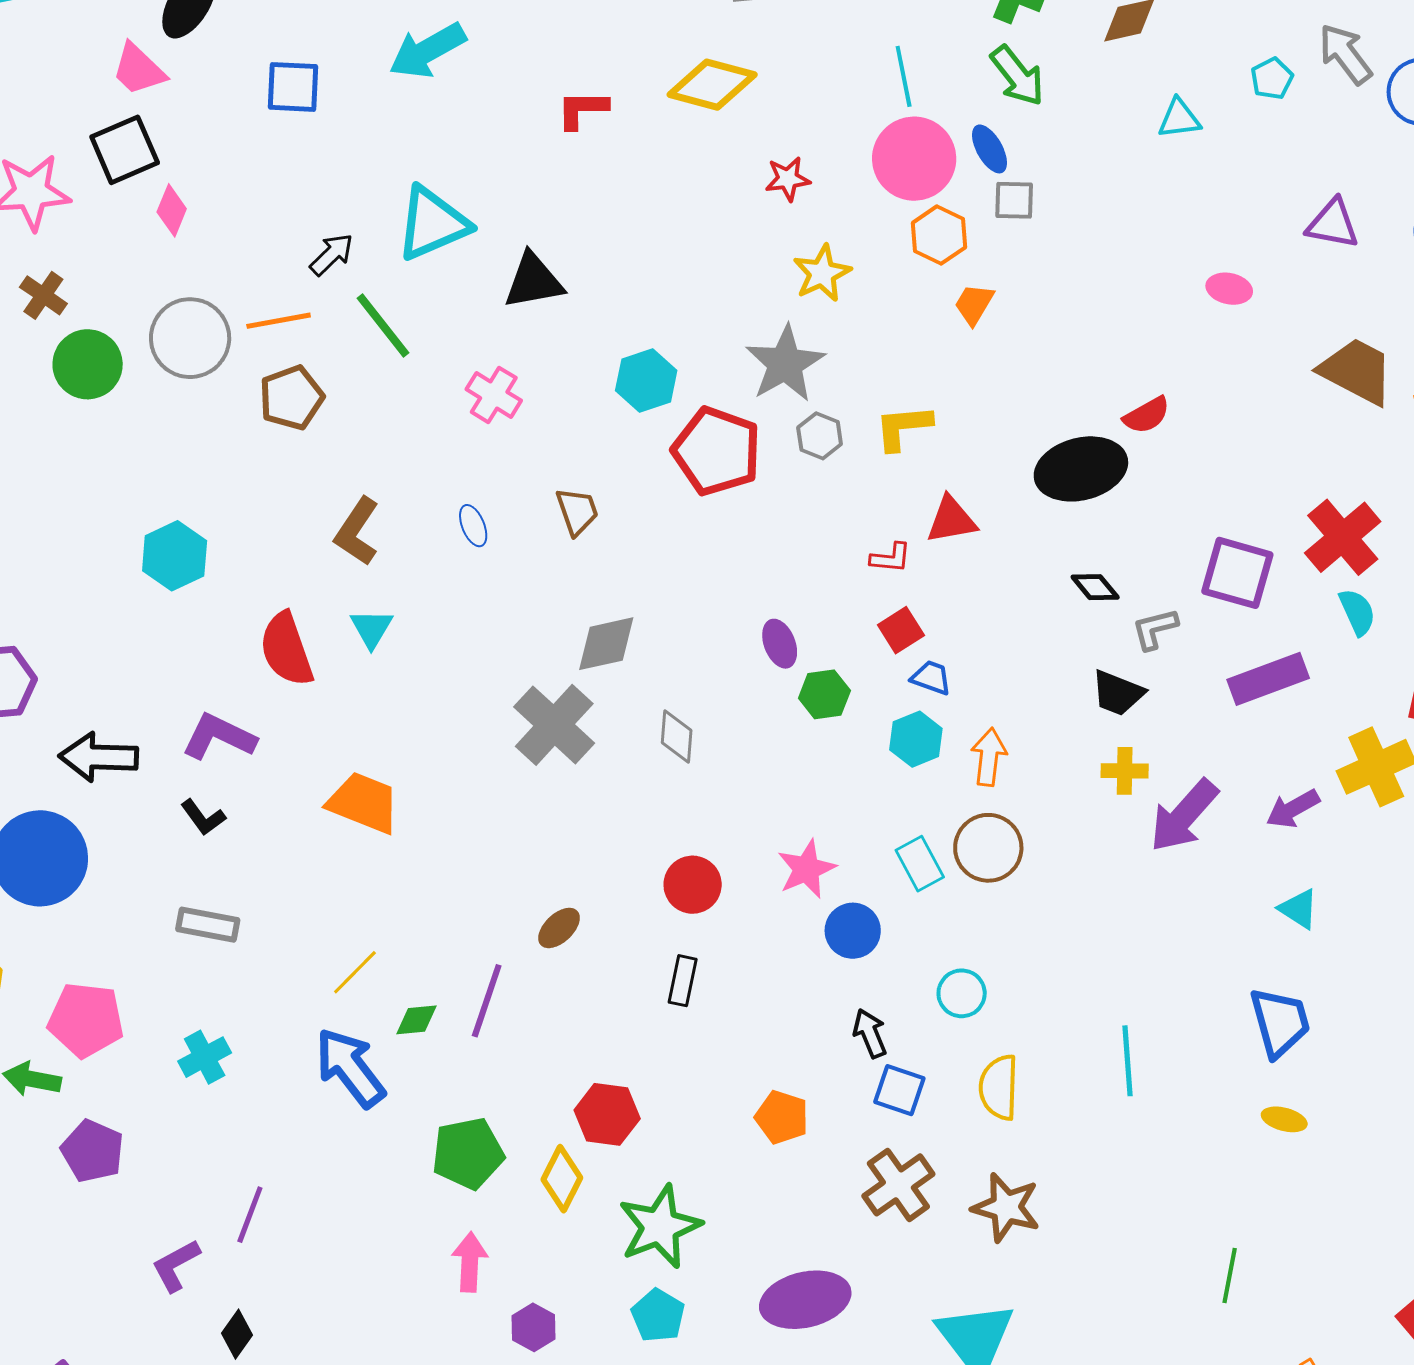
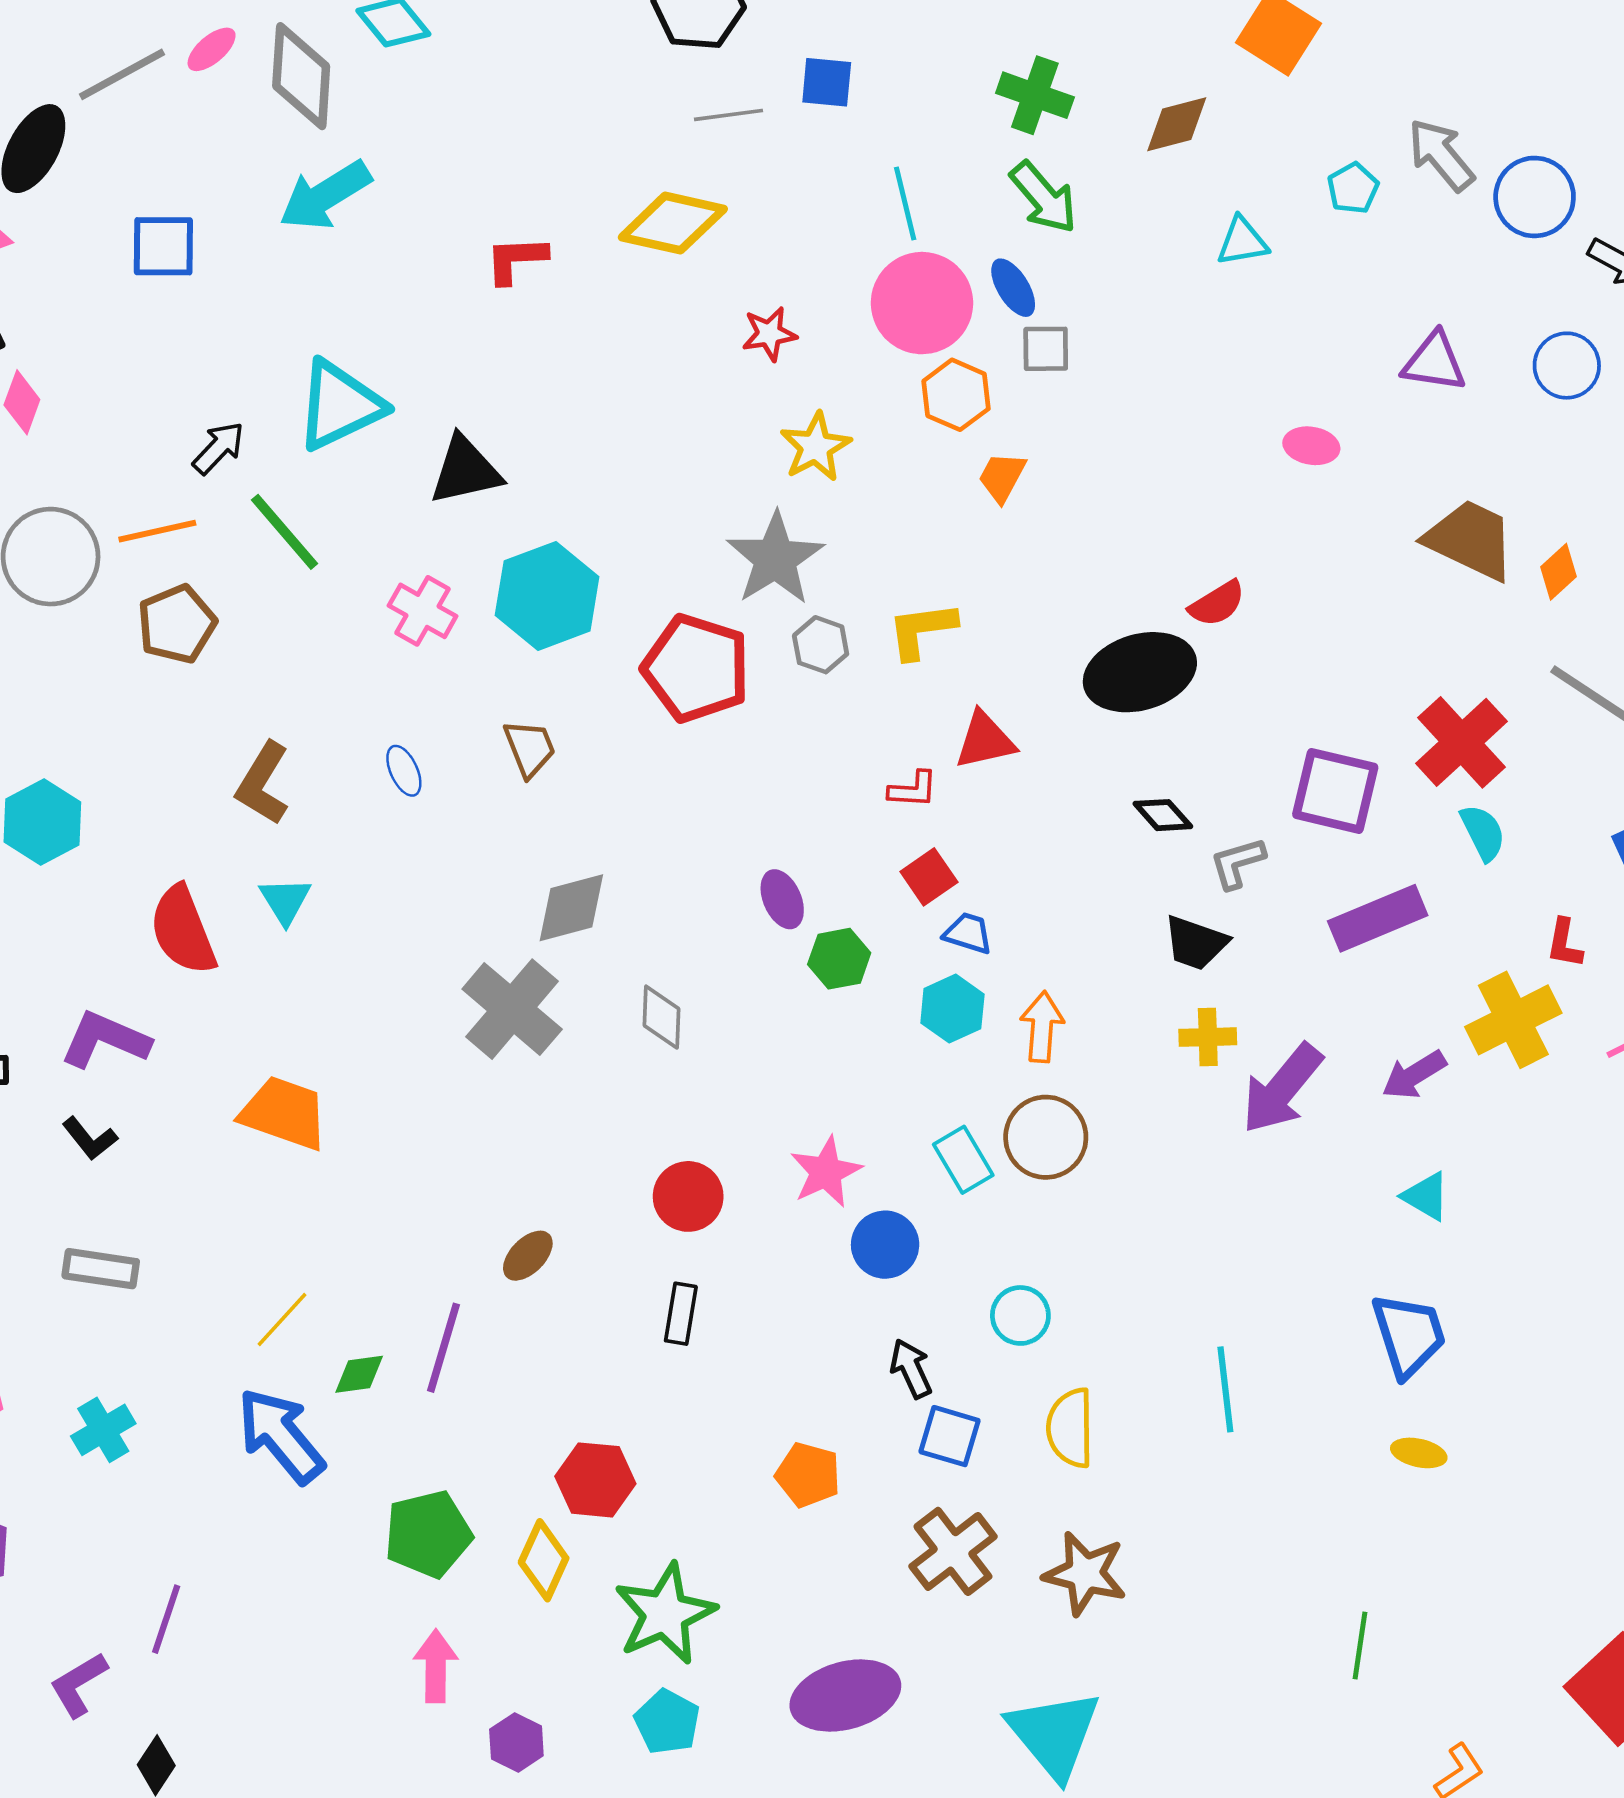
cyan hexagon: (646, 380) -> (547, 596), moved, size x1.4

